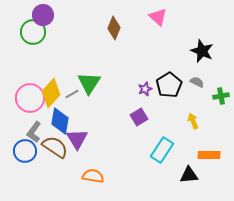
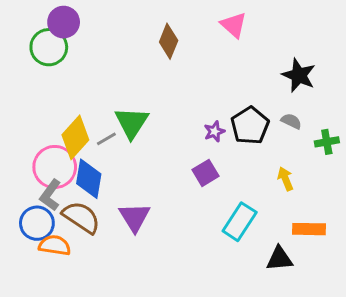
pink circle: (30, 98) -> (55, 167), moved
purple triangle: (77, 139) -> (135, 217), moved
orange semicircle: (93, 176) -> (55, 245), moved

